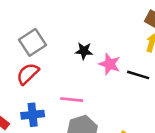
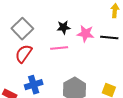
pink line: (72, 100) -> (59, 48), moved

